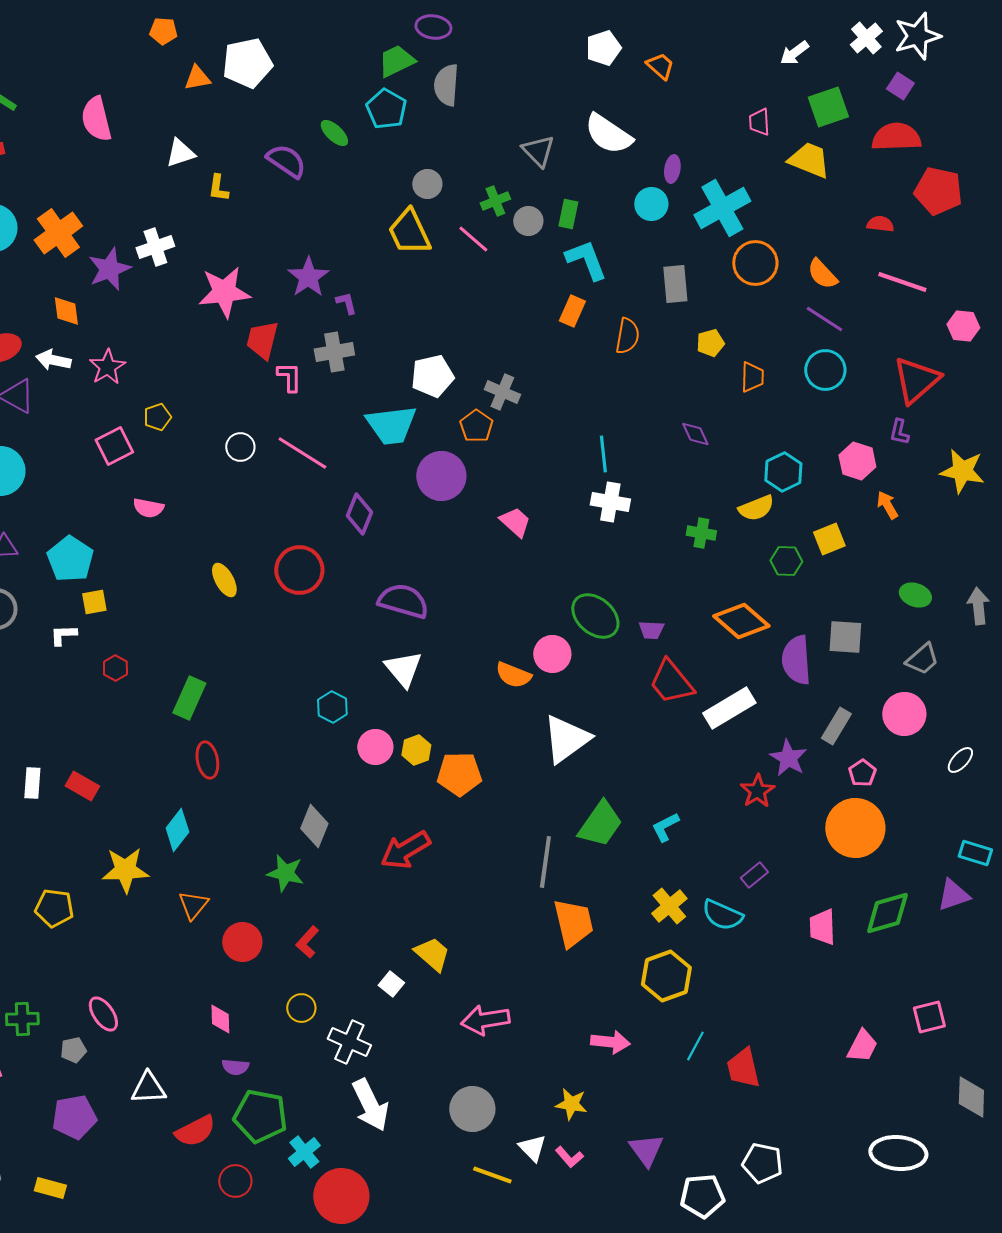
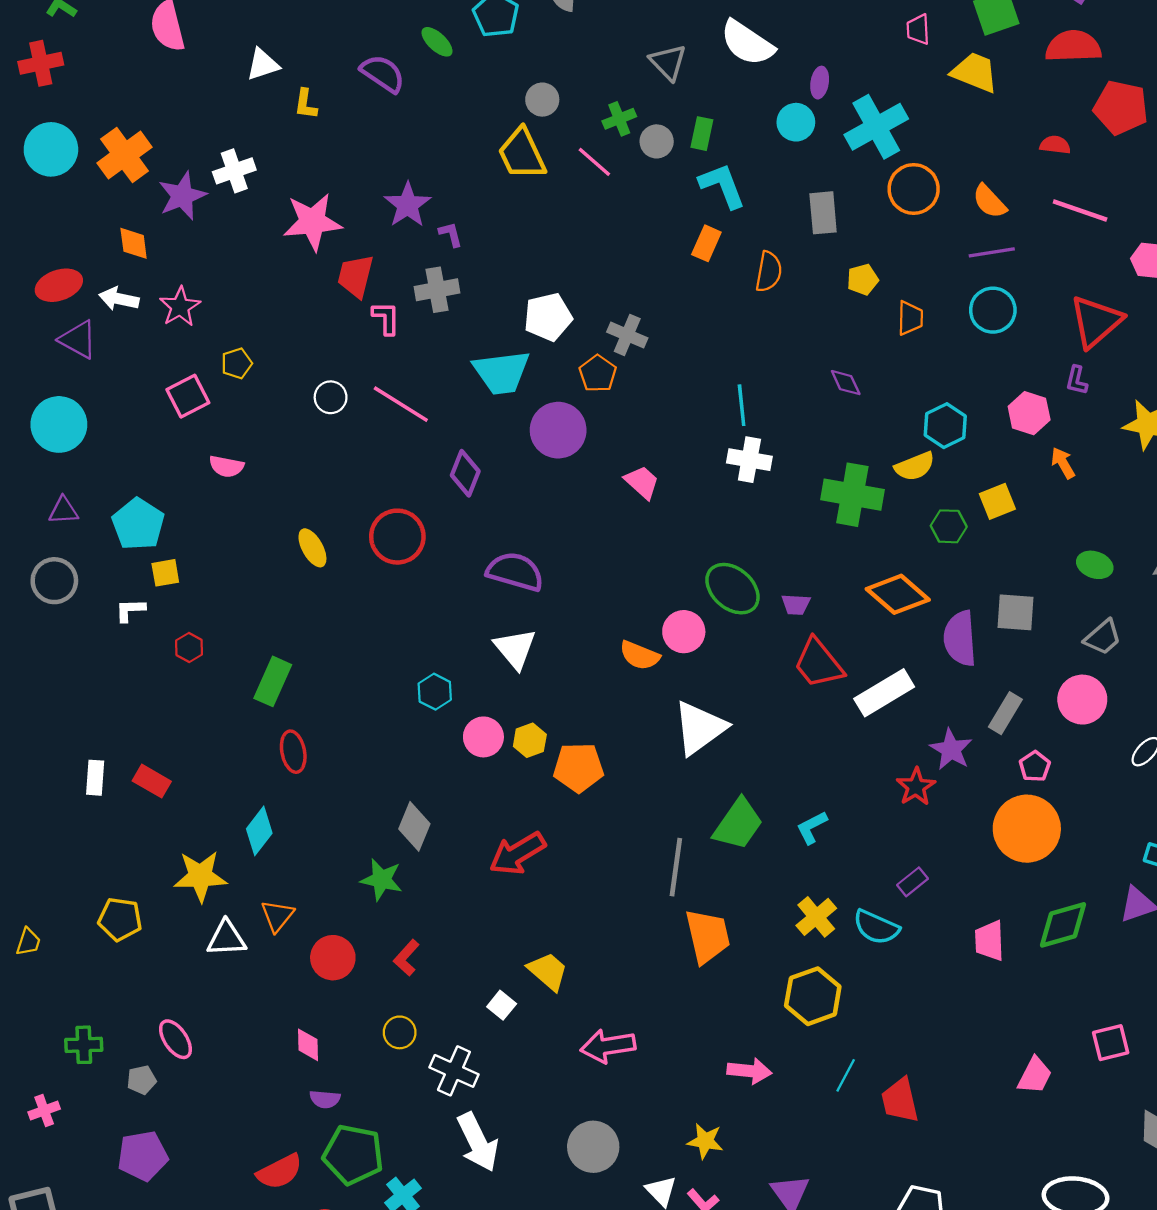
purple line: (824, 319) -> (992, 252), turned -42
green cross: (701, 533) -> (852, 495), size x1.8
white triangle: (148, 1088) -> (226, 938), moved

